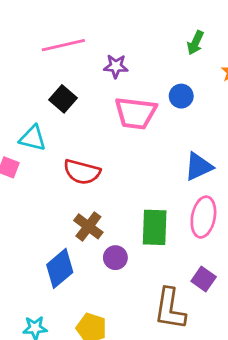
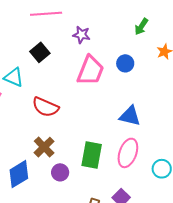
pink trapezoid: (136, 113) -> (91, 71), turned -84
blue triangle: (198, 166) -> (130, 116), turned 30

